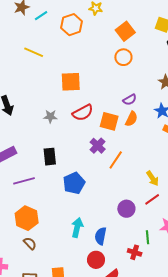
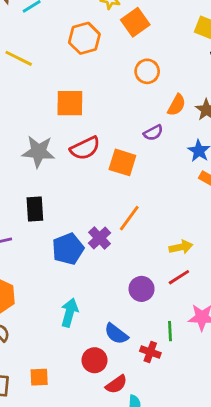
orange hexagon: (72, 25) -> (84, 38), moved
orange square: (125, 31) -> (135, 22), moved
gray star: (50, 116) -> (38, 152), size x1.6
orange semicircle: (131, 119) -> (177, 105), moved
purple cross: (98, 146) -> (100, 238), moved
yellow arrow: (153, 178) -> (181, 247), turned -70
blue semicircle: (101, 236) -> (116, 334), moved, turned -66

